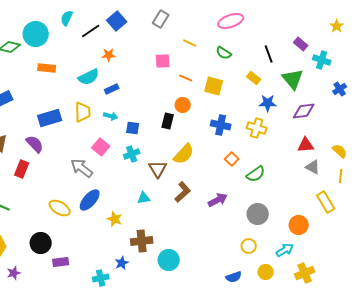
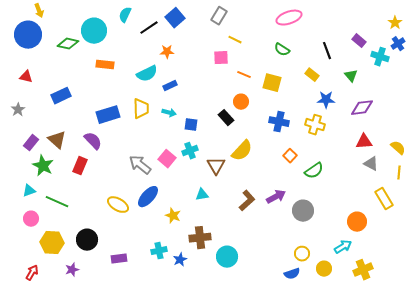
yellow line: (190, 43) -> (235, 40), moved
green triangle: (293, 79) -> (351, 76), size x0.6
blue cross: (340, 89) -> (398, 44), moved
black rectangle: (168, 121) -> (226, 118), turned -56
pink square: (101, 147) -> (167, 159), moved
brown L-shape: (183, 192) -> (247, 201), moved
gray circle: (258, 214) -> (303, 211), moved
black circle: (41, 243) -> (87, 240), moved
yellow circle: (249, 246) -> (302, 254), moved
cyan cross: (101, 278) -> (159, 251), moved

